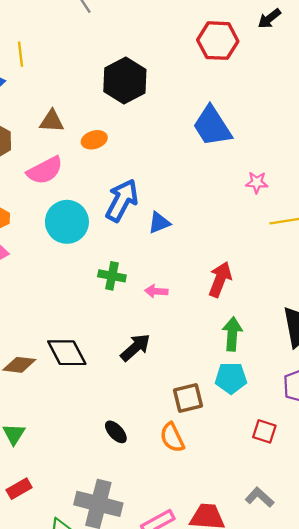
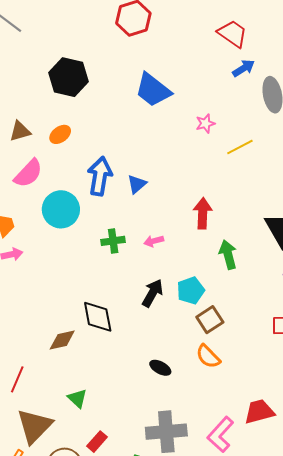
black diamond: (67, 353) -> (98, 317), turned 36
cyan pentagon: (231, 378) -> (191, 290), moved

